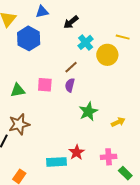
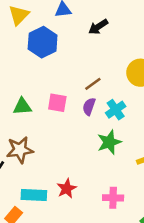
cyan cross: (86, 42) -> (116, 110), moved
red star: (77, 152) -> (67, 189), moved
pink cross: (109, 157) -> (113, 198), moved
cyan rectangle: (56, 162) -> (34, 195), moved

